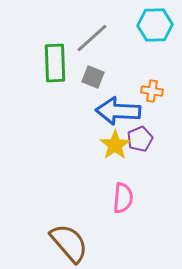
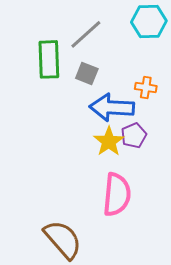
pink semicircle: (123, 198) -> (117, 194), size x1.4

